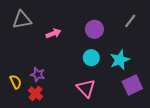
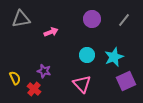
purple circle: (94, 29) -> (92, 19), moved
purple star: (38, 75) -> (44, 71), moved

